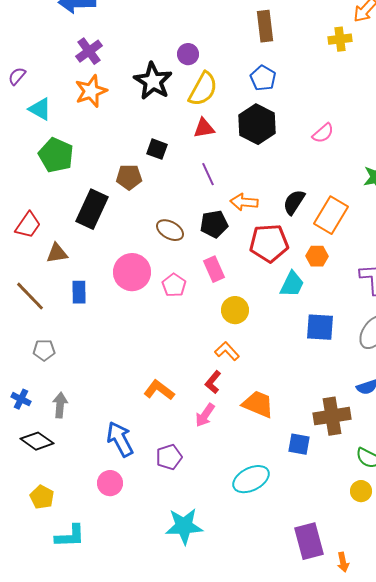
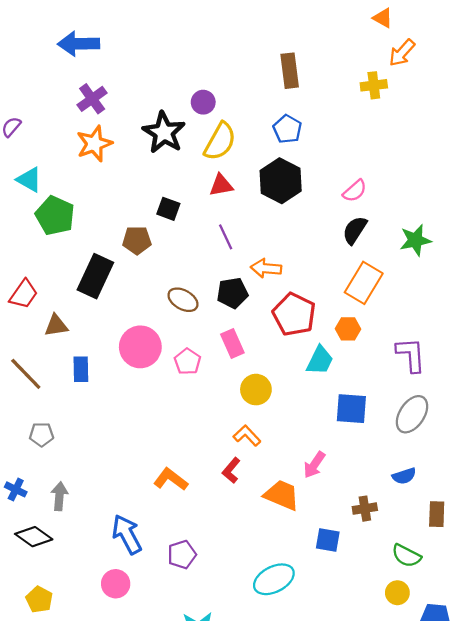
cyan triangle: (40, 109) -> (29, 180), moved
black semicircle: (294, 202) -> (355, 230), moved
red pentagon: (269, 243) -> (294, 314), turned 30
pink arrow: (205, 415) -> (314, 465), moved
brown cross: (332, 416) -> (365, 509), size x0.6

